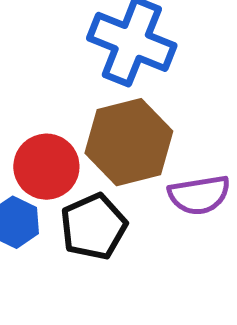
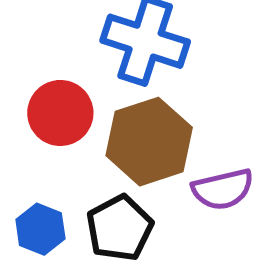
red circle: (46, 167) -> (60, 113), moved

